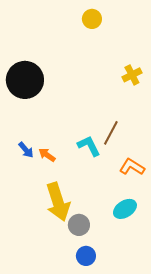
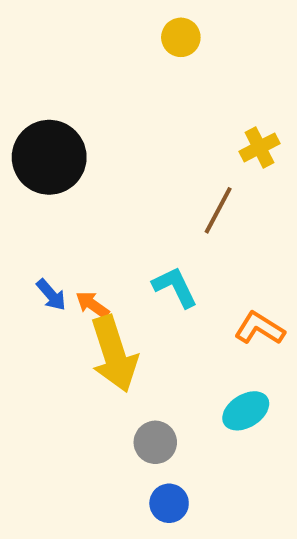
brown line: (111, 133) -> (218, 210), moved
yellow arrow: (58, 202) -> (114, 354), moved

